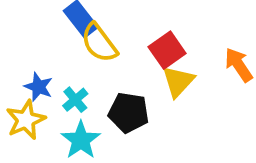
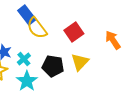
yellow triangle: (178, 81) -> (80, 62), moved

